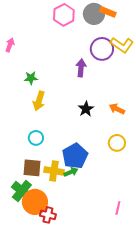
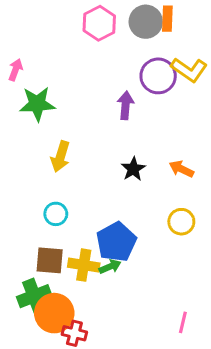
orange rectangle: (108, 12) -> (167, 19), turned 70
green star: (31, 78) -> (37, 104), moved, size x1.6
green cross: (22, 191) -> (34, 296), turned 30

